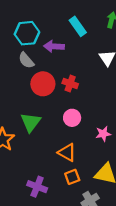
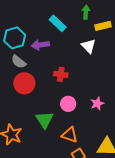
red circle: (43, 84) -> (24, 83), moved
green triangle: (31, 122) -> (44, 120), moved
pink star: (103, 134) -> (97, 104), moved

